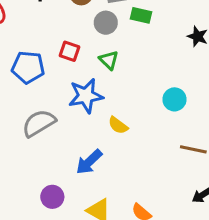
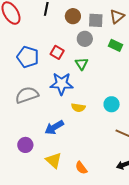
green rectangle: (141, 15) -> (115, 45), moved
cyan circle: (174, 99) -> (112, 104), moved
yellow semicircle: (118, 125) -> (78, 108), turned -40

